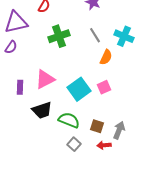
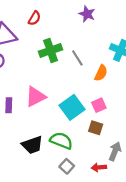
gray line: (95, 35) -> (77, 58), moved
black trapezoid: (42, 110) -> (32, 145), moved
brown square: (97, 126) -> (96, 128), moved

